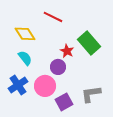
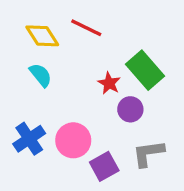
yellow diamond: (25, 34) -> (42, 36), moved
cyan semicircle: (25, 58) -> (41, 75), moved
purple circle: (58, 67) -> (130, 109), moved

